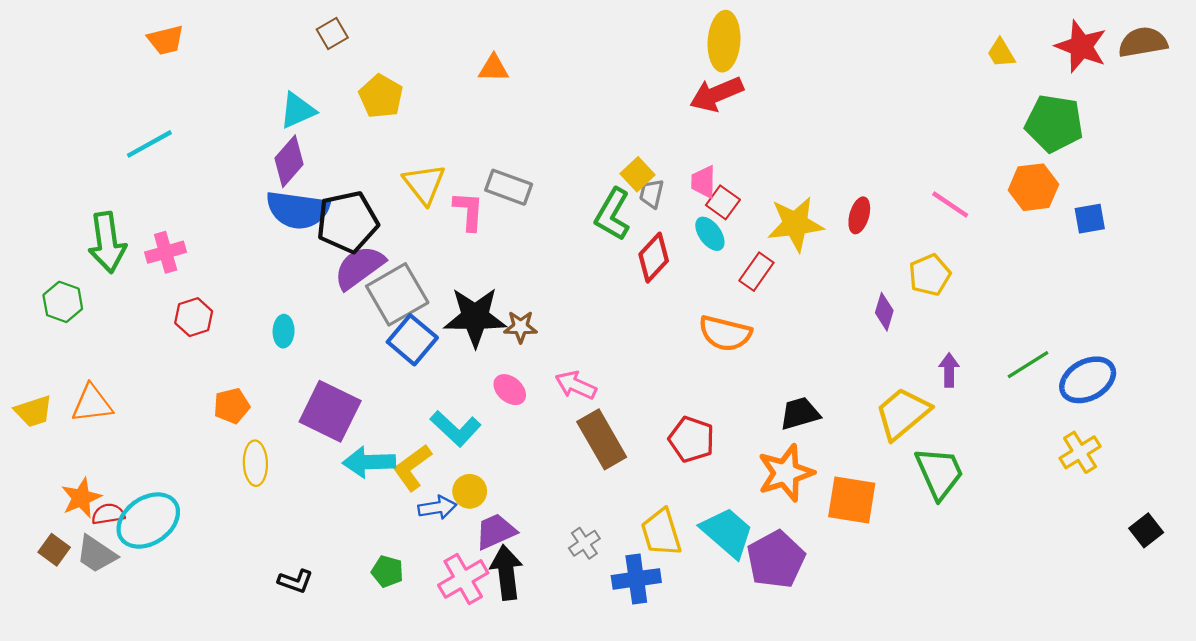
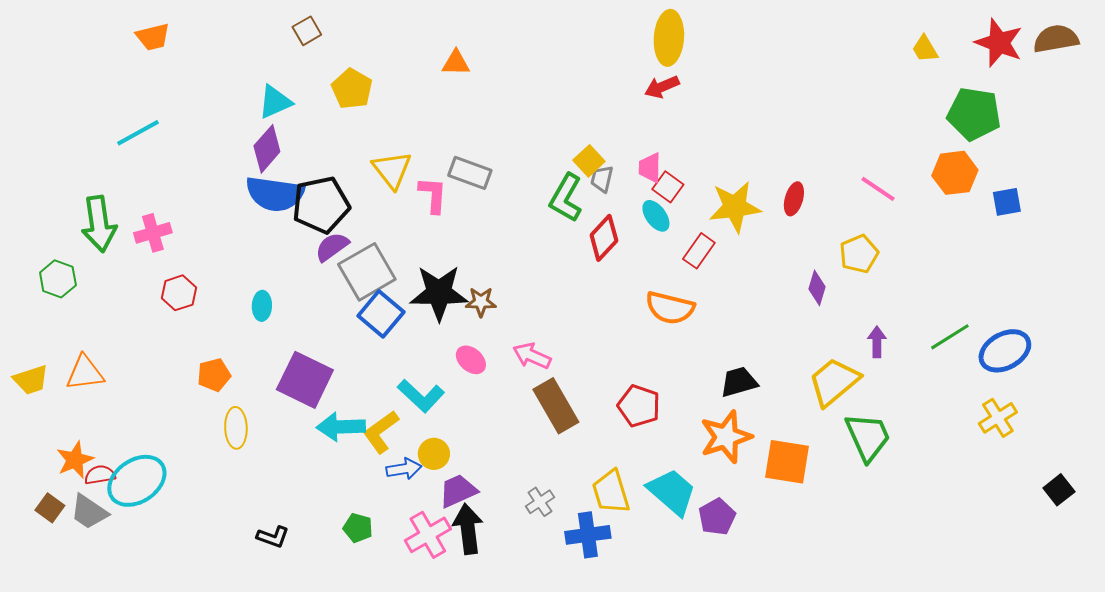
red arrow: (716, 94) -> (662, 87), size x0.7
purple semicircle: (359, 267) -> (332, 247), size x0.7
purple pentagon: (776, 559) -> (717, 517), size x0.7

